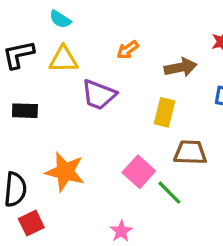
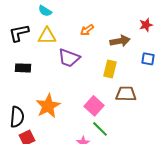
orange star: (65, 172) -> (48, 106), turned 30
green line: (169, 193) -> (100, 129), moved

